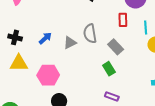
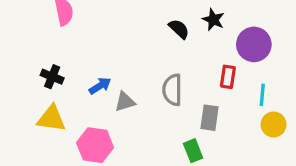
gray triangle: (70, 43) -> (125, 102), moved
gray rectangle: (116, 47) -> (209, 118), turned 42

